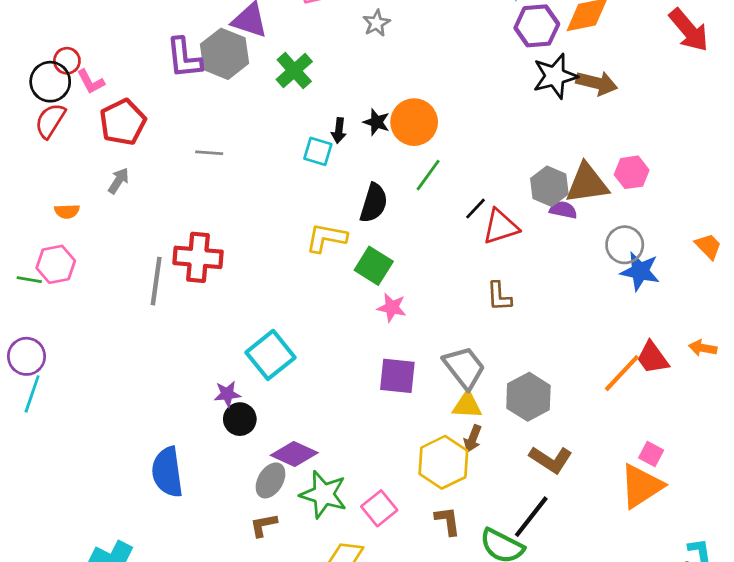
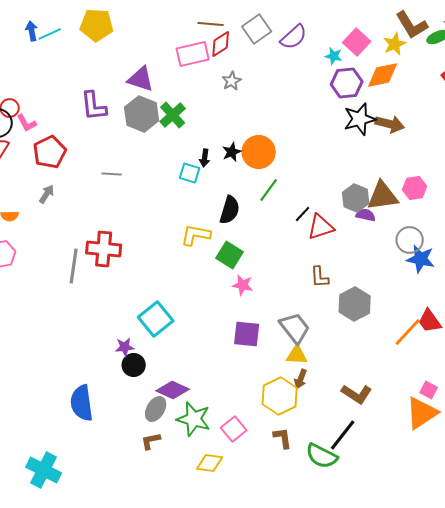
gray hexagon: (224, 54) -> (142, 114), moved
black star: (376, 122) -> (232, 152), turned 30
gray hexagon: (528, 397) -> (355, 304), moved

